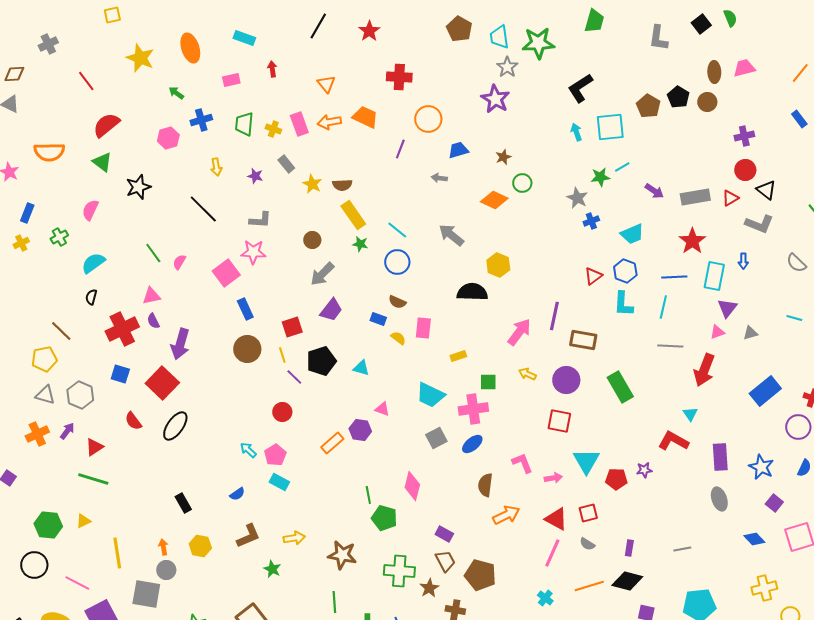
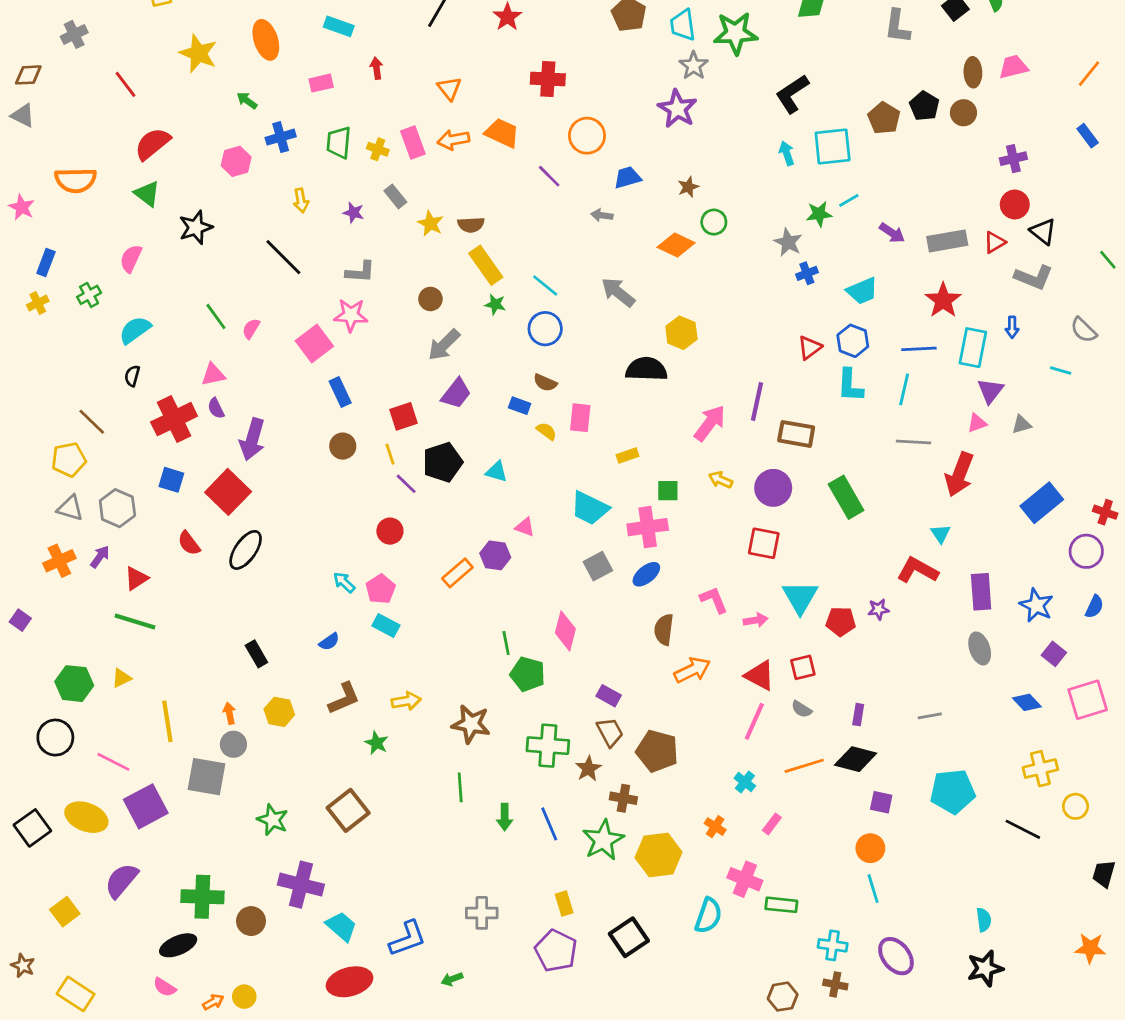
purple line: (400, 149) -> (549, 176), turned -66
cyan line: (794, 318) -> (1061, 370), moved
brown circle: (247, 349) -> (343, 446), size x0.7

